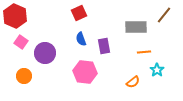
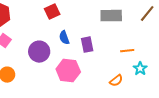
red square: (79, 13) -> (52, 12), moved
gray rectangle: (136, 27) -> (111, 16), moved
purple circle: (45, 53) -> (39, 52), moved

